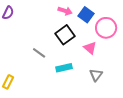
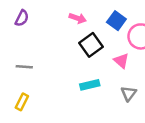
pink arrow: (65, 11) -> (78, 18), moved
gray line: (39, 53) -> (24, 67), moved, turned -32

